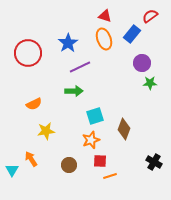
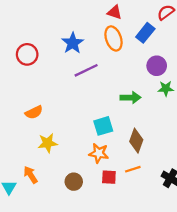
red circle: (28, 53) -> (27, 54), size x0.7
green arrow: (74, 91) -> (131, 98), moved
orange star: (91, 140) -> (99, 153), turned 30
orange line: (110, 176) -> (133, 169), moved

